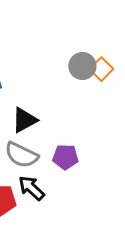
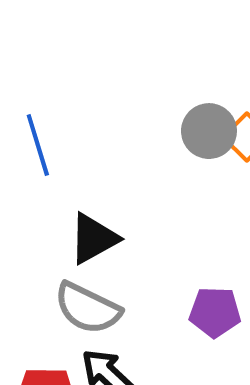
purple pentagon: (65, 157) -> (215, 312), moved

